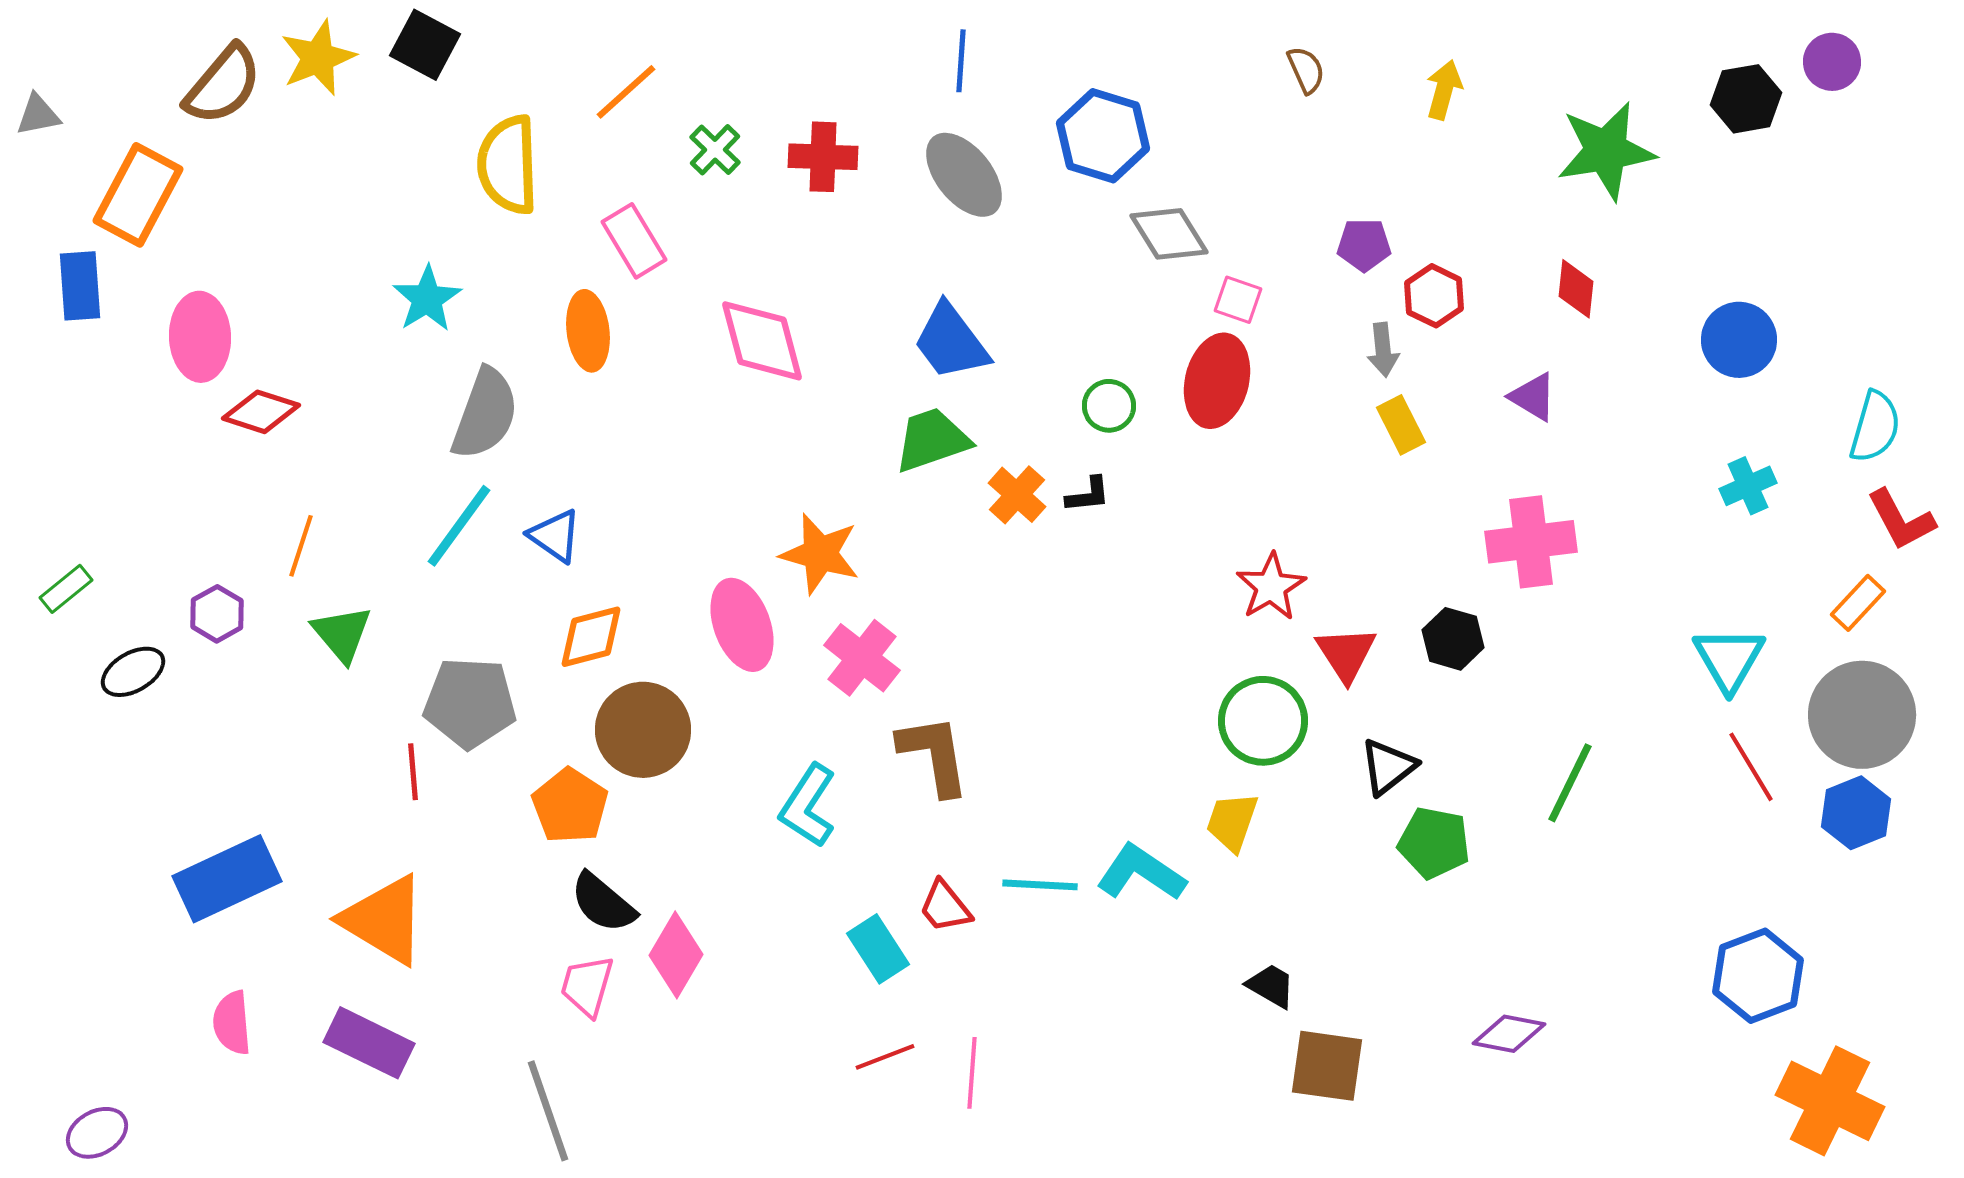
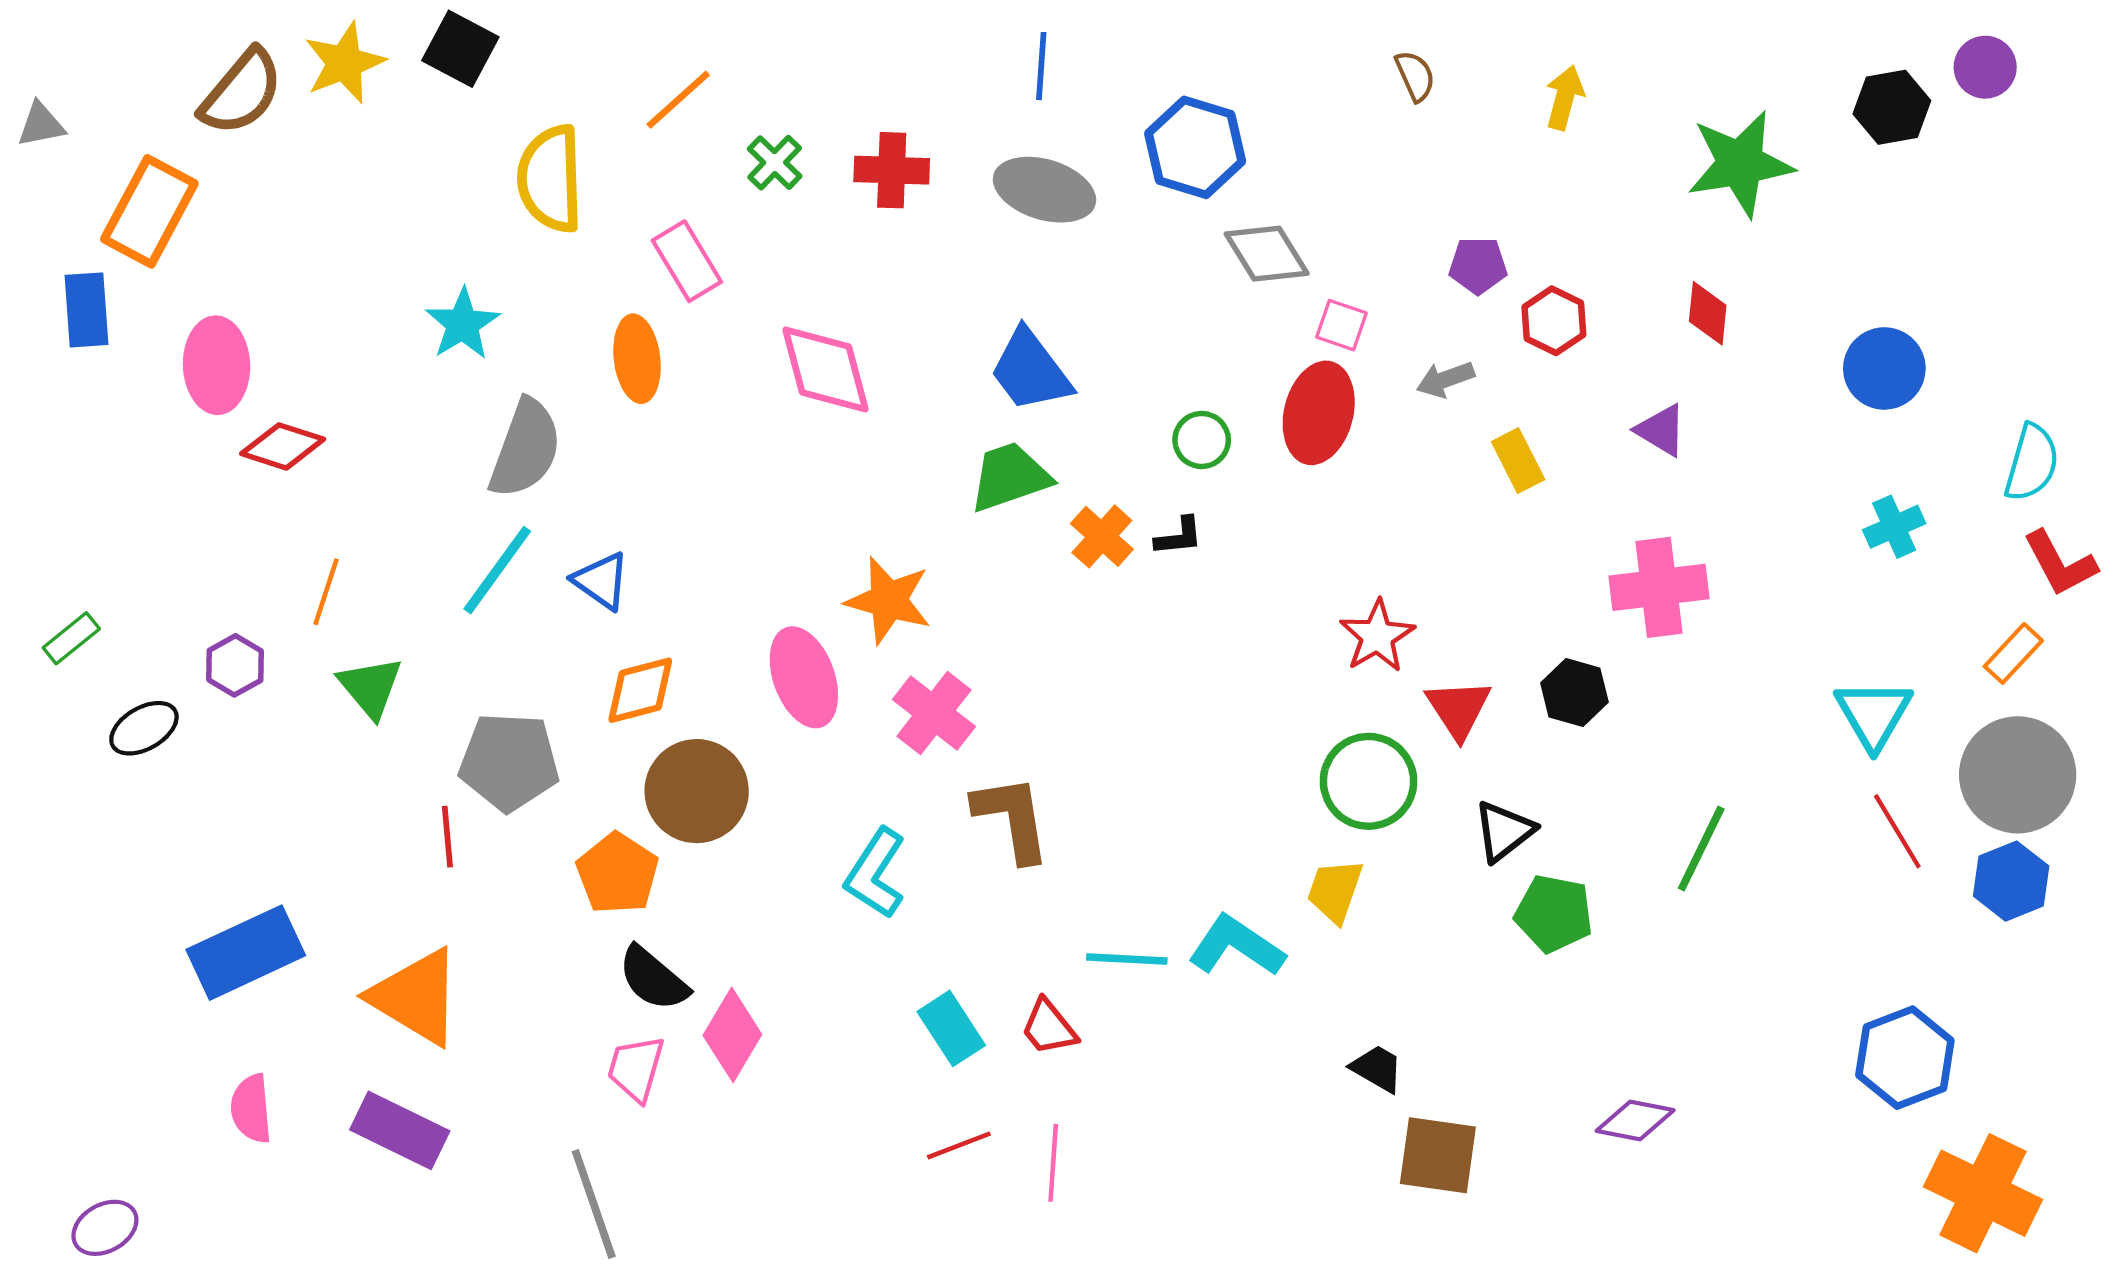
gray ellipse: (964, 175) -> (1044, 190), turned -34
gray arrow: (1383, 350) -> (1445, 379), moved, turned 76
red trapezoid: (945, 907) -> (1049, 1027), moved

